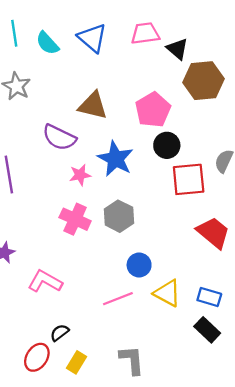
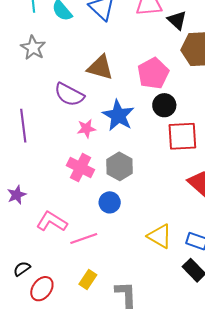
blue circle: (139, 265) -> (110, 202), moved
pink line: (118, 299) -> (84, 239), moved
black semicircle: (60, 333) -> (22, 269), moved
yellow rectangle: (77, 362) -> (88, 280), moved

